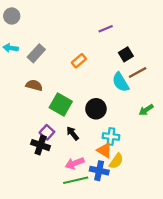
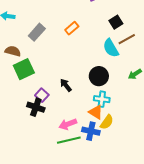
gray rectangle: (36, 53) -> (37, 32), moved
brown semicircle: (34, 85) -> (13, 51), moved
green square: (61, 105) -> (24, 69), moved, turned 35
black circle: (96, 109) -> (99, 76), moved
black arrow: (73, 133) -> (66, 85), moved

